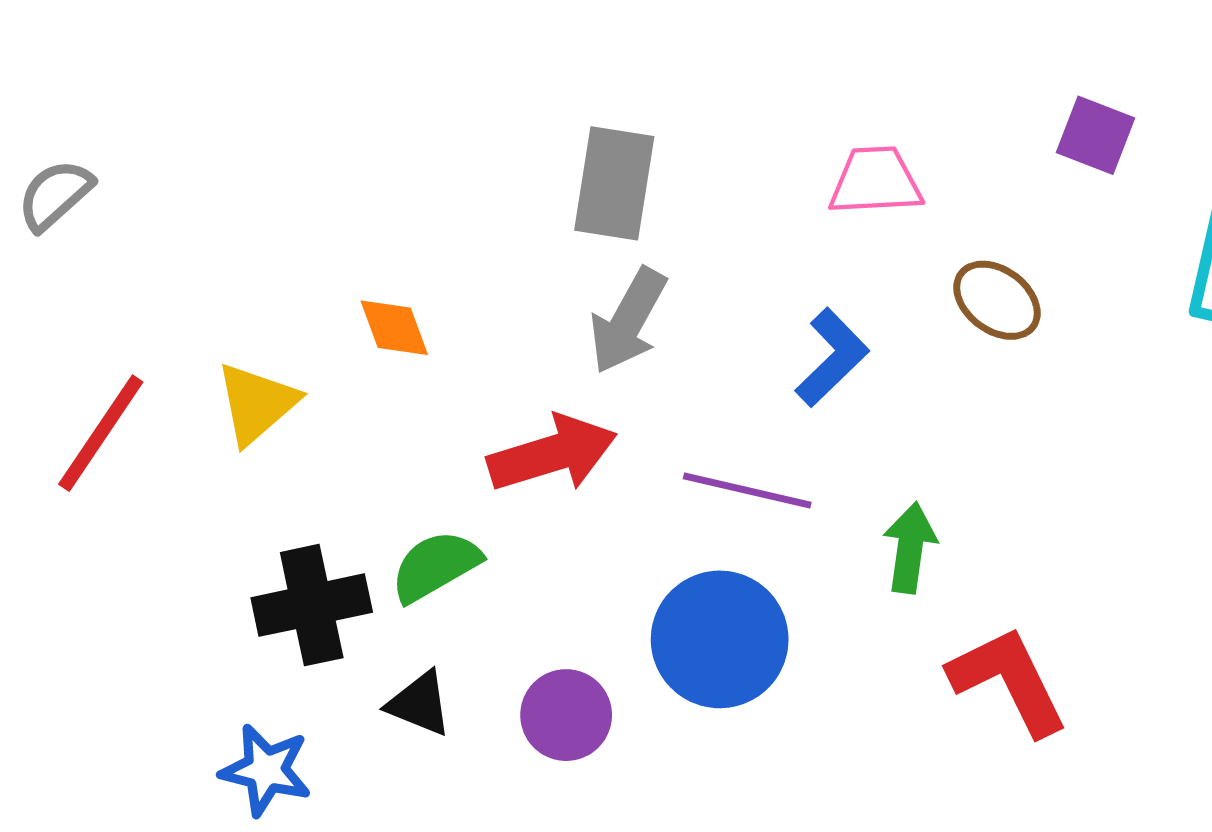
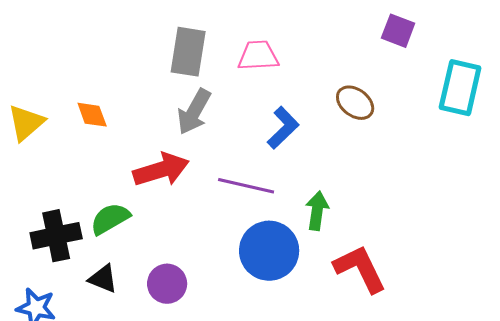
pink trapezoid: (876, 181) -> (258, 56), moved
yellow triangle: (257, 403) -> (26, 123), moved
blue circle: (720, 639) -> (269, 251), moved

